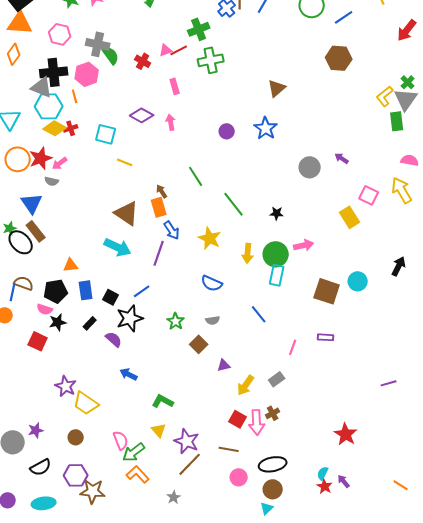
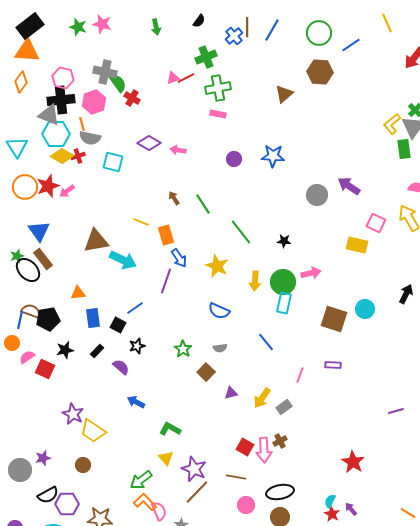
pink hexagon: (60, 34) -> (63, 78), moved
brown hexagon: (339, 58) -> (320, 72), moved
red cross: (143, 61) -> (132, 98), moved
pink rectangle: (175, 86) -> (218, 114), moved, turned -63
brown triangle: (277, 88) -> (284, 94), moved
pink arrow: (171, 122) -> (178, 150), turned -70
blue star: (266, 128) -> (273, 156), turned -30
purple arrow: (342, 158) -> (349, 186), size x1.6
yellow line: (125, 162) -> (141, 222), moved
gray semicircle: (52, 181) -> (90, 138), moved, size x1.5
brown arrow: (162, 191) -> (174, 198), moved
brown triangle: (127, 213) -> (96, 241), moved, turned -44
yellow rectangle: (350, 217) -> (357, 245), turned -45
cyan arrow: (118, 247) -> (123, 260), moved
black pentagon: (56, 291) -> (48, 319), moved
blue line: (142, 291) -> (135, 308), moved
pink semicircle: (45, 309) -> (27, 357), moved, turned 126
black star: (130, 318) -> (137, 346), size x0.6
yellow arrow: (246, 385) -> (262, 398), moved
pink semicircle: (121, 440) -> (159, 511), moved
purple hexagon: (76, 475) -> (67, 504), moved

